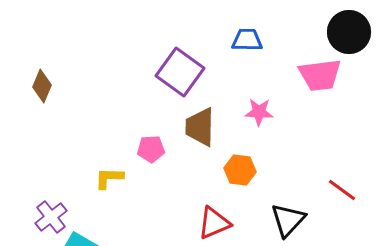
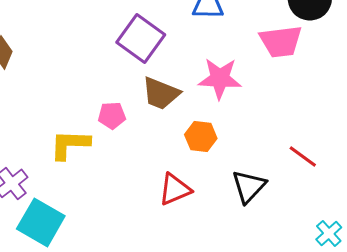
pink star: (259, 112) -> (220, 78), size x1.5
brown trapezoid: (200, 127) -> (161, 93), turned -69
yellow L-shape: (109, 178) -> (70, 144), size x1.4

